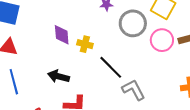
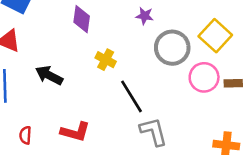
purple diamond: (62, 35) -> (82, 19), moved
black arrow: (58, 76) -> (49, 75), moved

